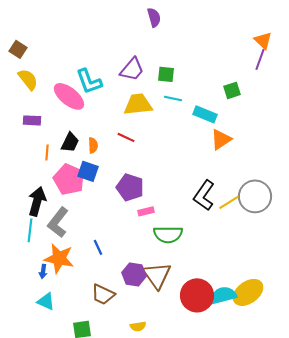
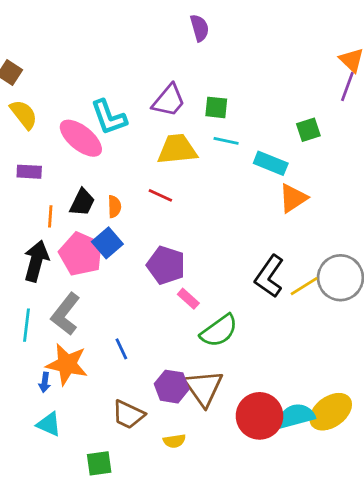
blue square: (88, 171) -> (107, 243), turned 30
black arrow: (37, 201) -> (36, 261), moved
pink rectangle: (146, 211) -> (188, 299), turned 56
green semicircle: (168, 234) -> (219, 331), turned -36
yellow semicircle: (138, 326) -> (174, 441), moved

